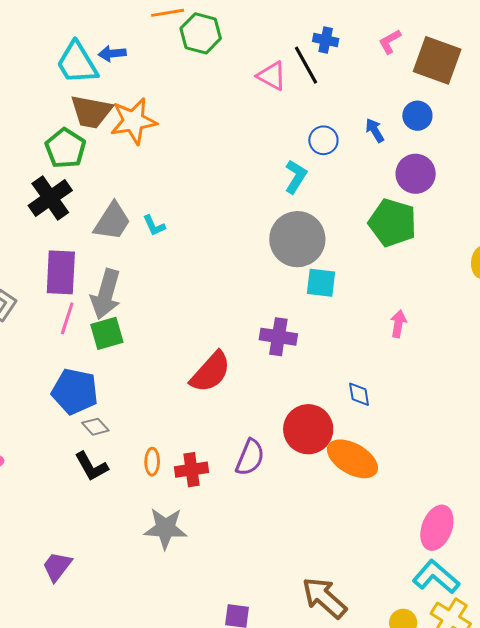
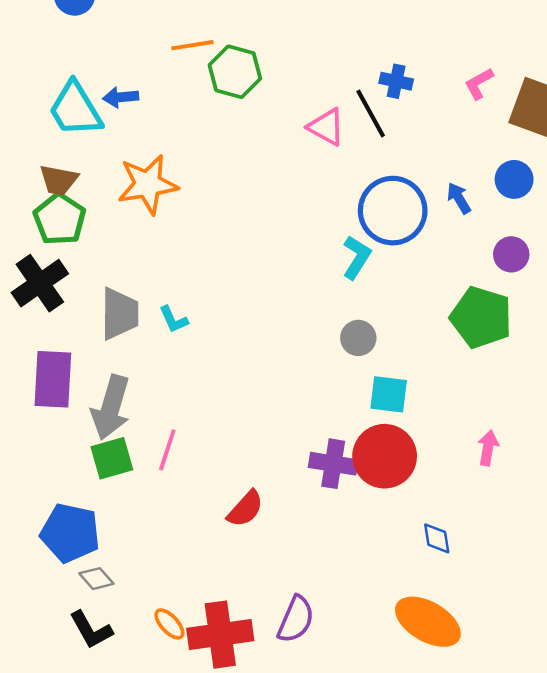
brown trapezoid: (91, 112) -> (59, 180), moved, size x0.7
blue circle: (323, 140) -> (393, 211), size x1.8
purple circle: (416, 174) -> (511, 254), size x0.7
gray trapezoid: (112, 221) -> (120, 314), turned -33
gray circle: (297, 239) -> (358, 338), size x0.5
pink line: (67, 318) -> (167, 450), moved
red semicircle: (210, 372) -> (245, 509), size x0.7
red circle: (308, 429) -> (385, 456), moved
orange ellipse: (152, 462) -> (169, 624), turned -44
red cross: (192, 470) -> (220, 635), size x1.5

